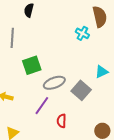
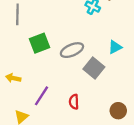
gray ellipse: (54, 83) -> (72, 50), moved
purple line: (42, 106) -> (42, 96), moved

